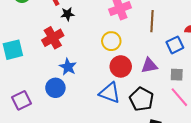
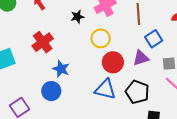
black star: (68, 14) -> (77, 17), moved
blue square: (175, 45) -> (154, 39), moved

